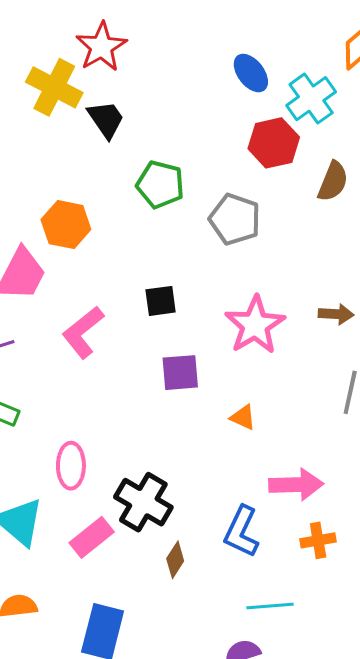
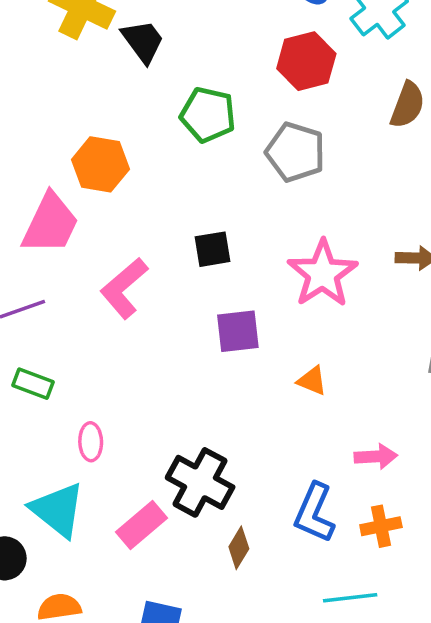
red hexagon: (274, 143) -> (306, 61), moved
pink ellipse: (71, 466) -> (91, 442), moved, size x0.7
pink arrow: (296, 485) -> (376, 457), size x0.7
orange cross: (318, 540) -> (381, 526), moved

